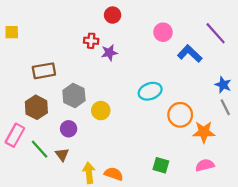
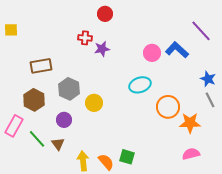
pink circle: (163, 32) -> (152, 53), moved
green square: (161, 165) -> (127, 157), moved
orange semicircle: (114, 174) -> (106, 162), turned 30

